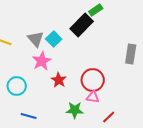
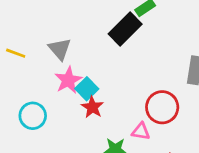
cyan square: (54, 39) -> (87, 89), moved
red circle: (93, 80) -> (162, 107), moved

